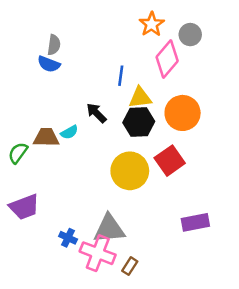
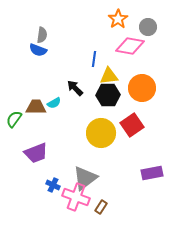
pink diamond: (167, 59) -> (130, 46), turned 60
purple trapezoid: (24, 207) -> (36, 153), moved
gray triangle: (109, 229) -> (85, 178), turned -32

